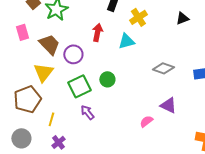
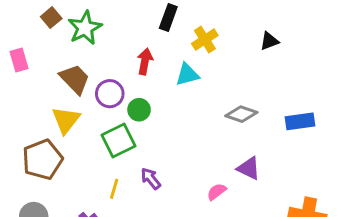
pink rectangle: (22, 32) -> (19, 60), moved
green circle: (107, 79) -> (139, 110), moved
purple arrow: (87, 112) -> (151, 179), moved
yellow line: (51, 119) -> (114, 189), moved

